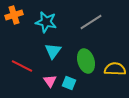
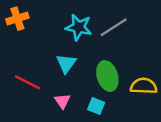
cyan star: (46, 22) -> (79, 27), moved
cyan square: (69, 83) -> (96, 106), moved

